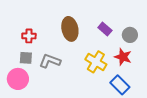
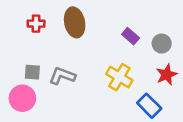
brown ellipse: (70, 29) -> (75, 22), moved
red cross: (29, 36) -> (36, 24), moved
red star: (123, 57) -> (167, 75), moved, turned 30

